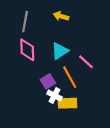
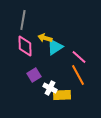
yellow arrow: (61, 16) -> (45, 38), moved
orange line: (70, 77) -> (78, 75), moved
purple square: (48, 81) -> (34, 75), moved

